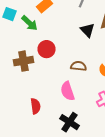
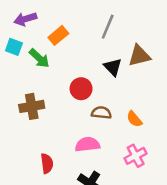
red circle: (46, 49) -> (81, 89), moved
pink semicircle: (68, 91) -> (87, 144), turned 102

